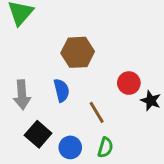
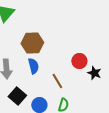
brown hexagon: (78, 52) -> (32, 43), moved

